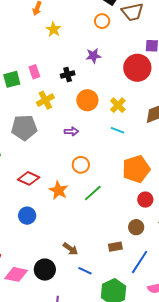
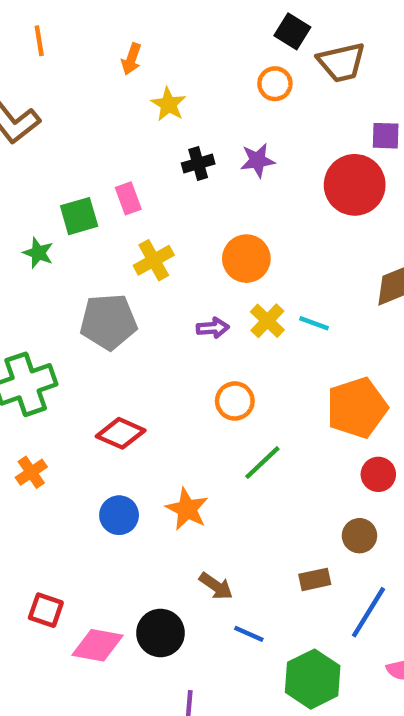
black cross: (68, 75) -> (198, 163), moved
yellow cross: (118, 105) -> (267, 321), moved
orange star: (58, 190) -> (187, 509), moved

